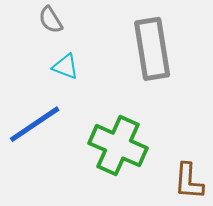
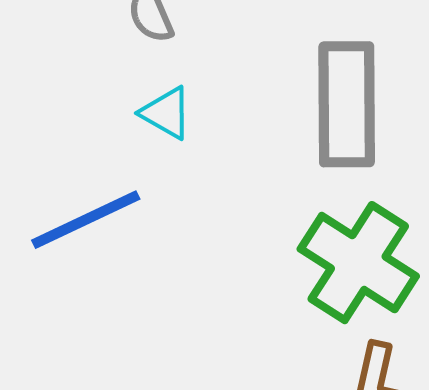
green cross: (118, 146) -> (358, 263), moved

